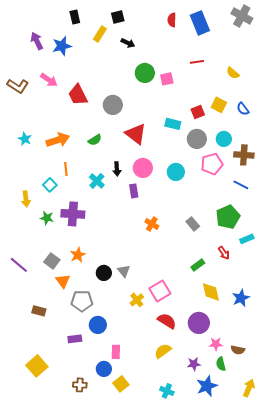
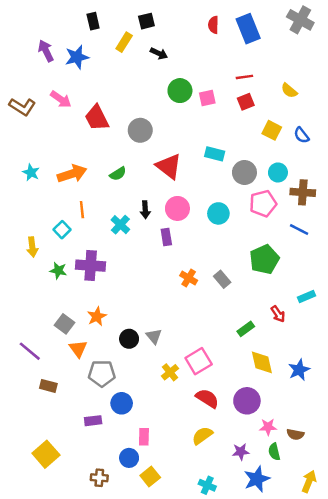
red square: (198, 112) -> (246, 102), moved
green pentagon: (228, 217) -> (264, 259), moved
gray rectangle: (193, 224) -> (222, 279), moved
purple line: (19, 265) -> (30, 351), moved

